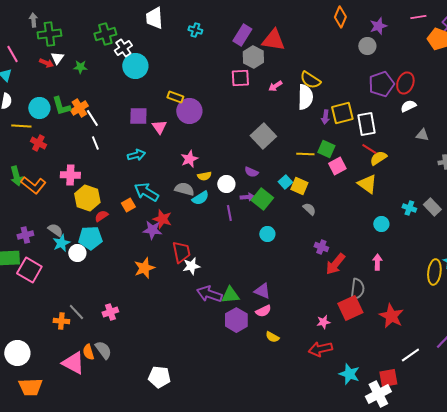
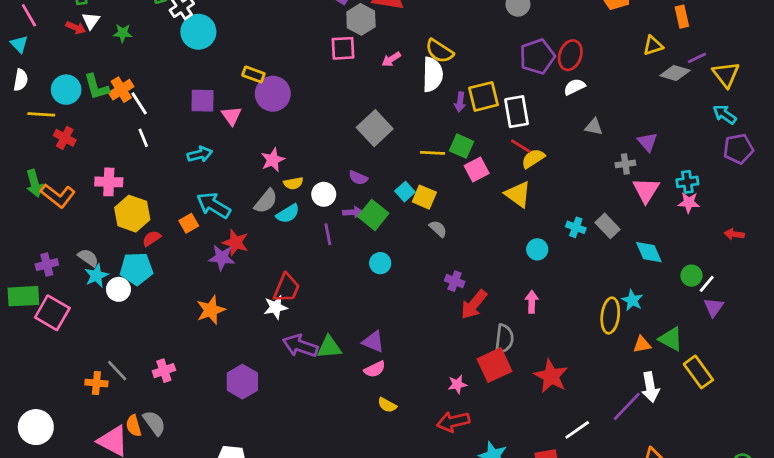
gray semicircle: (184, 189) -> (266, 201), turned 114
red trapezoid: (181, 252) -> (287, 288), moved, turned 35
purple hexagon: (236, 320) -> (242, 382), moved

